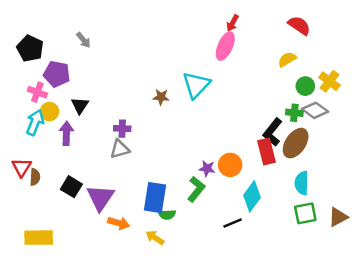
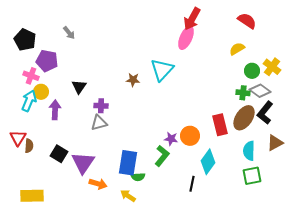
red arrow: (233, 23) -> (192, 19), size x1.6
black triangle: (80, 105) -> (79, 87), moved
black L-shape: (273, 132) -> (265, 113), moved
brown triangle: (338, 217) -> (275, 143), moved
black line: (233, 223) -> (192, 184), turned -56

